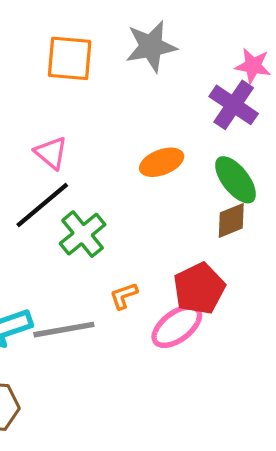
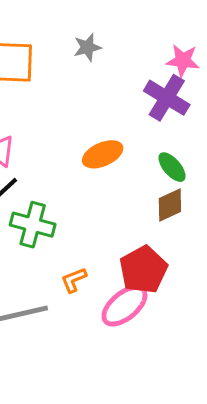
gray star: (151, 46) -> (87, 47), size x0.6
green ellipse: (236, 180) -> (172, 167), size x0.7
green cross: (83, 234) -> (33, 225), turned -33

